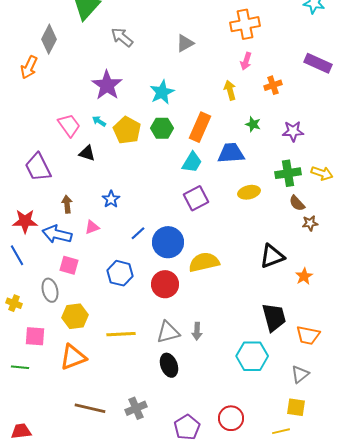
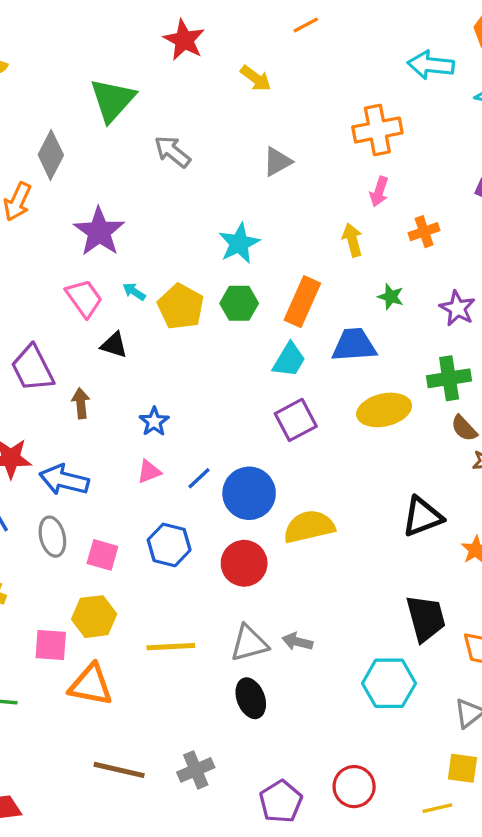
purple star: (107, 85) -> (99, 232), moved
purple star: (293, 131) -> (457, 308), turned 30
yellow ellipse: (249, 192) -> (384, 410), size x1.4
brown arrow: (67, 204) -> (81, 403), moved
pink triangle: (92, 227) -> (149, 472), moved
pink square: (69, 265) -> (102, 555), moved
gray ellipse: (50, 290) -> (52, 537), moved
gray arrow: (197, 331) -> (297, 642), turned 102
pink square: (35, 336) -> (51, 645), moved
orange triangle: (73, 357) -> (91, 685), turned 32

